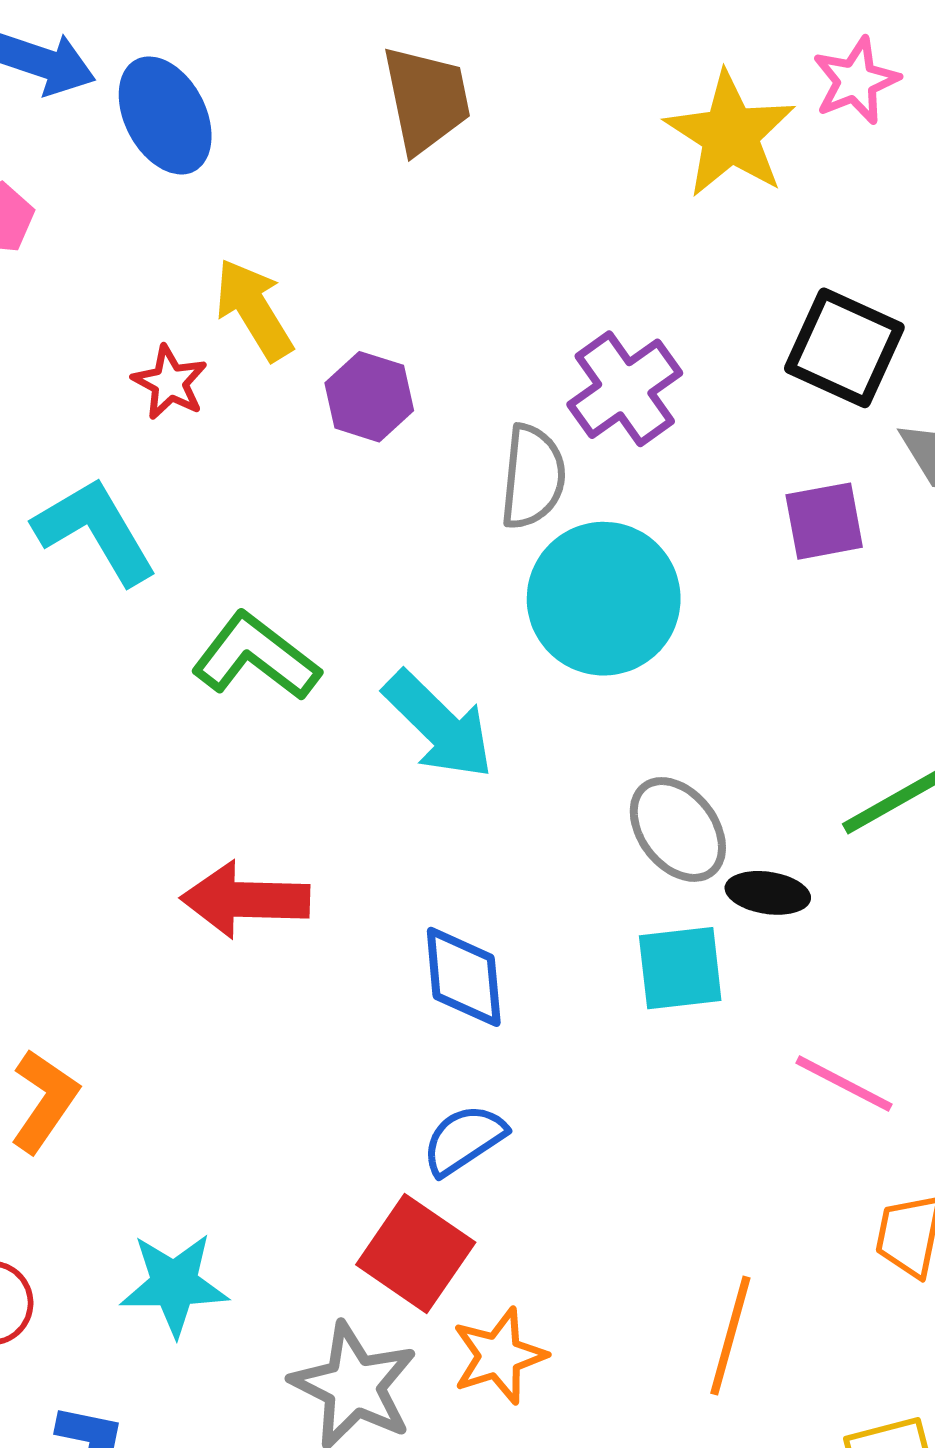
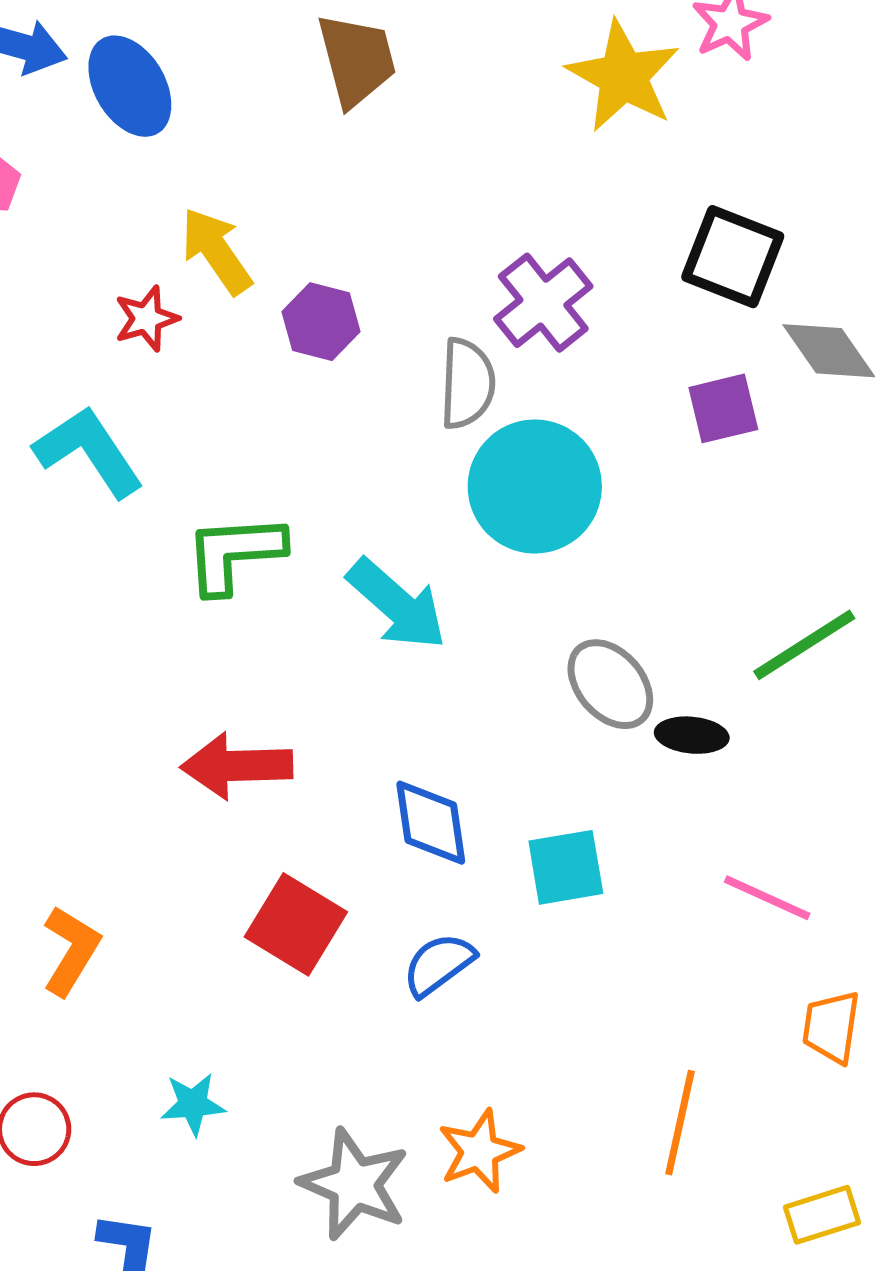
red star: (170, 382) -> (146, 319), turned 30
green L-shape: (256, 657) -> (234, 553), turned -38
cyan square: (680, 968) -> (566, 867), moved
red square: (416, 1253) -> (296, 924), moved
cyan star: (174, 1284) -> (193, 1104), size x0.7

